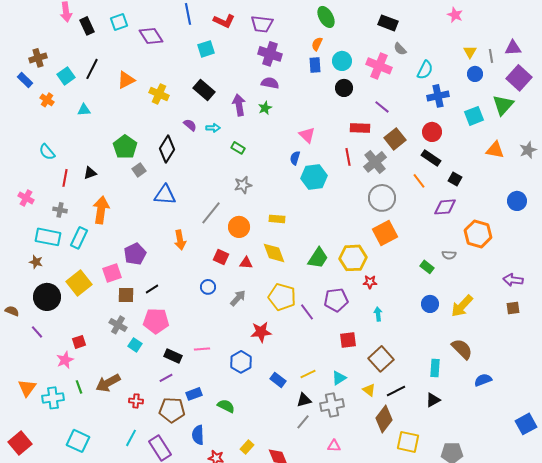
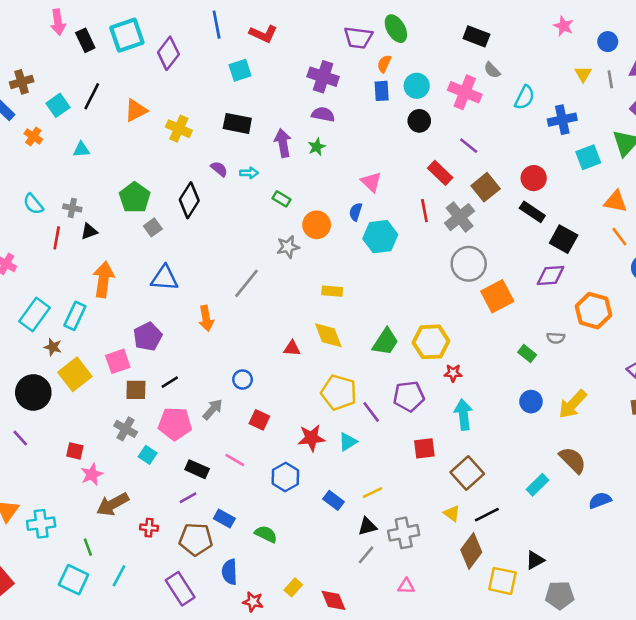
cyan square: (119, 22) -> (127, 35), size x1.5
purple trapezoid: (262, 24) -> (358, 38), moved
purple diamond: (151, 36) -> (168, 53), turned 70
blue circle: (475, 74) -> (608, 42), moved
black rectangle: (204, 90) -> (237, 123), turned -30
blue cross: (438, 96) -> (562, 120), moved
red rectangle: (360, 128) -> (440, 173), turned 42
black square: (455, 179) -> (564, 239), size x1.5
orange line: (419, 181) -> (619, 237), moved
blue triangle: (165, 195) -> (165, 278), moved
gray cross: (60, 210) -> (72, 208), moved
orange circle: (239, 227) -> (317, 225), moved
orange square: (385, 233) -> (497, 296), moved
cyan rectangle: (48, 237) -> (35, 315), turned -65
red square: (221, 257) -> (259, 420), moved
brown star: (36, 262) -> (53, 347), moved
gray arrow: (238, 298) -> (213, 409), moved
cyan arrow: (378, 314) -> (463, 415), size x1.6
red square: (79, 342) -> (75, 451), turned 32
pink line: (202, 349) -> (235, 460), turned 35
pink star: (65, 360) -> (92, 474), moved
cyan rectangle: (435, 368) -> (538, 485), turned 42
cyan triangle: (339, 378) -> (348, 442), moved
green line: (79, 387) -> (88, 547), moved
blue rectangle: (194, 394) -> (224, 519), turned 49
black triangle: (433, 400) -> (535, 560), moved
cyan line: (131, 438) -> (119, 576), moved

